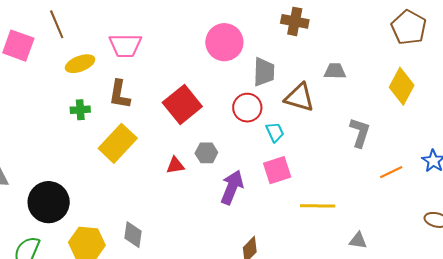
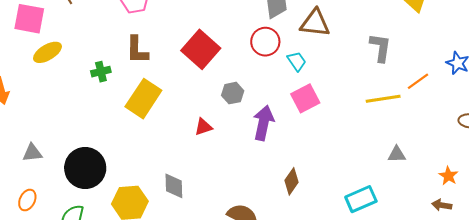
yellow ellipse: (80, 64) -> (47, 52), moved
red triangle: (175, 165) -> (203, 127), moved
yellow line: (318, 206) -> (383, 99), moved

